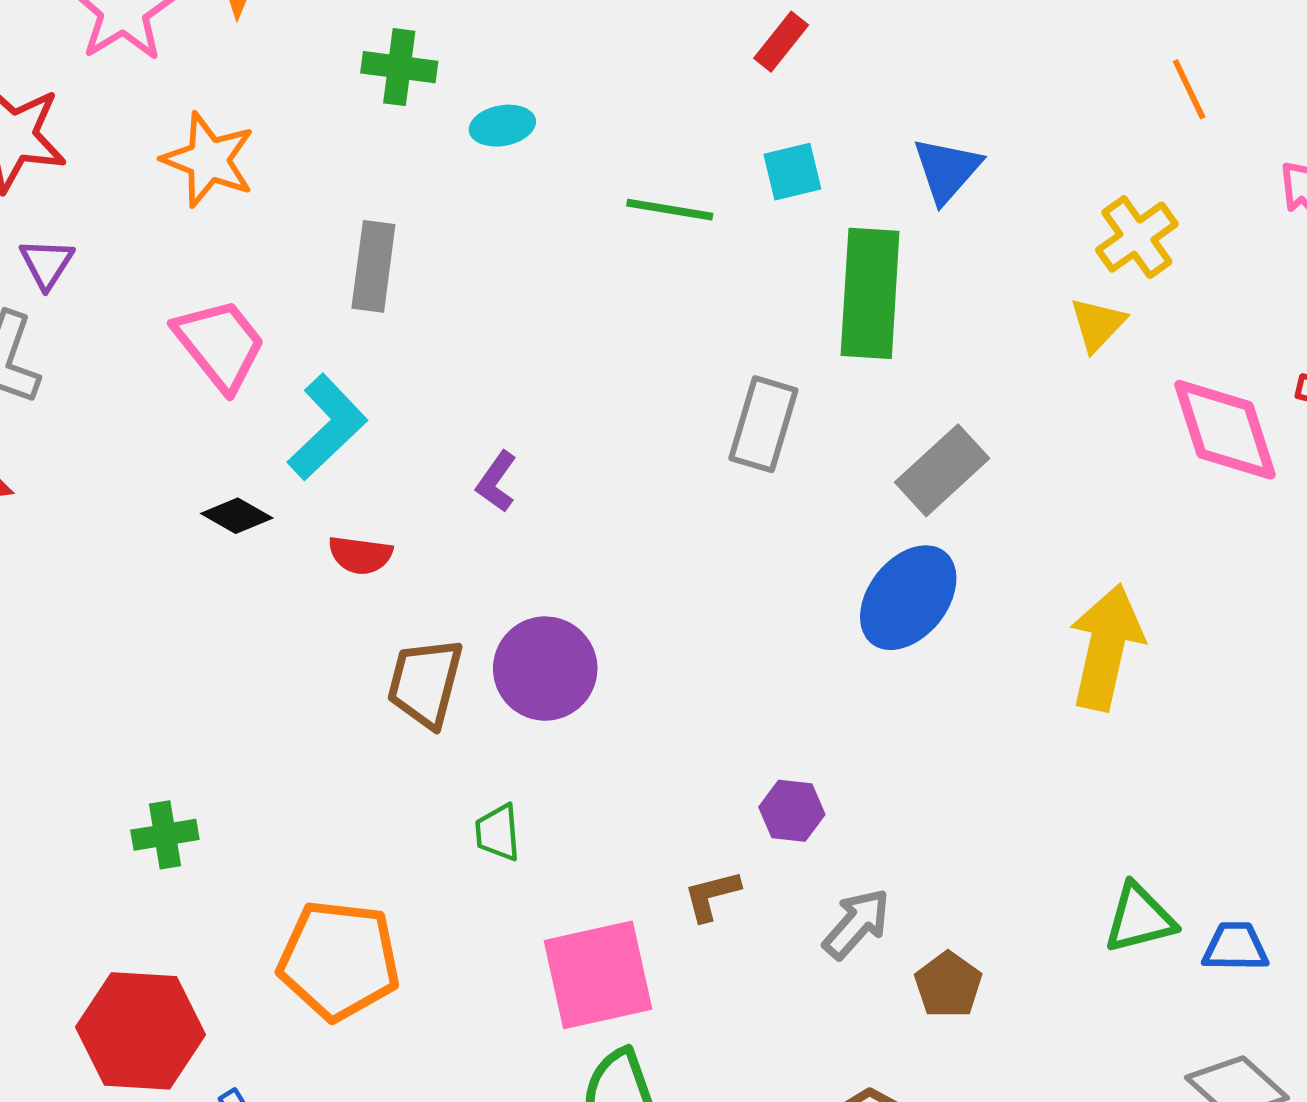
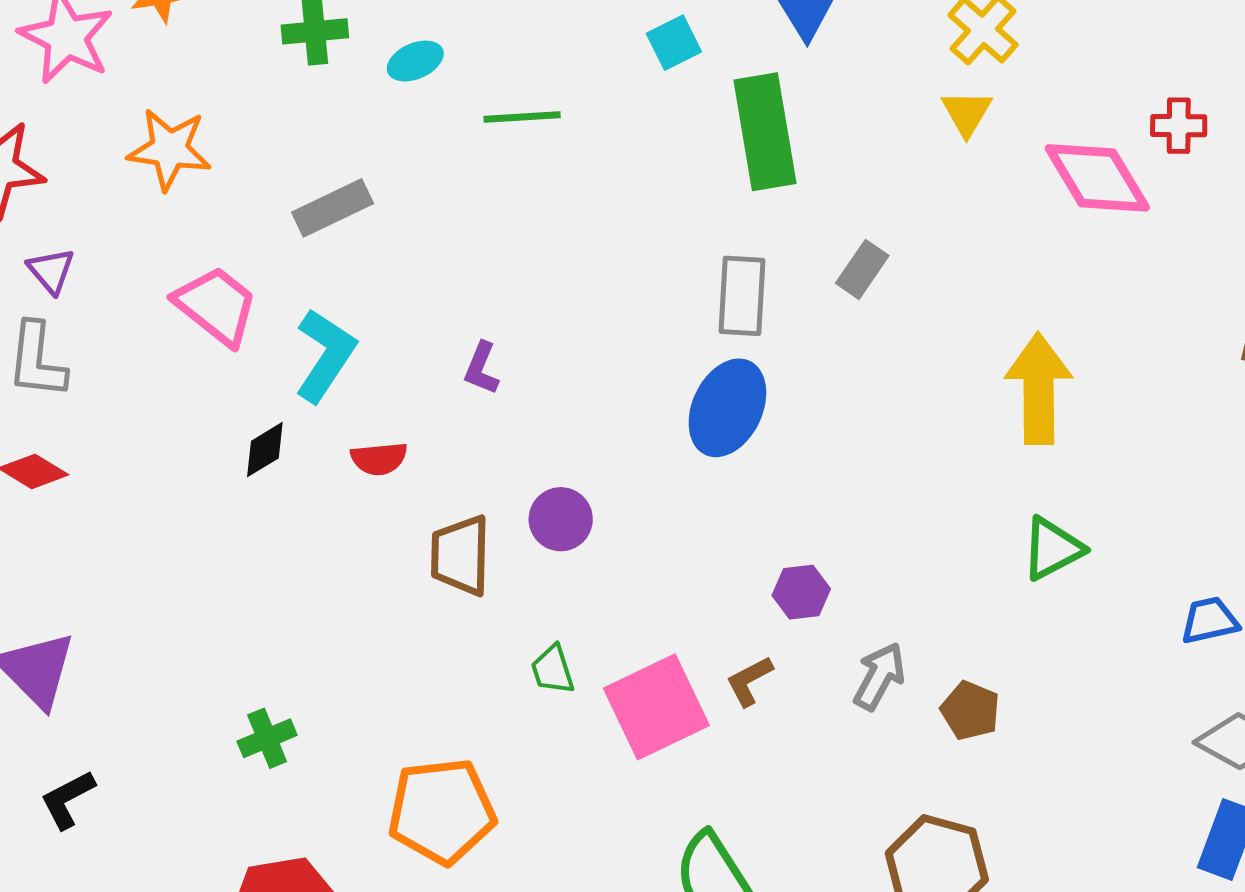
green line: (670, 210) -> (522, 117), moved
gray rectangle: (373, 266) -> (333, 208), turned 70
gray rectangle: (763, 424) -> (742, 296), moved
gray rectangle: (942, 470) -> (862, 269), size x0.7
black diamond: (237, 516) -> (265, 450), turned -48
blue ellipse: (908, 598) -> (727, 408), moved
purple circle: (545, 669) -> (561, 519), size x0.7
green triangle: (1139, 918) -> (1052, 549), moved
pink square: (598, 975) -> (656, 707), moved

